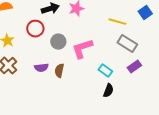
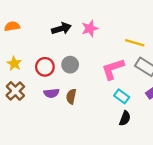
red circle: (35, 29) -> (45, 67), moved
pink L-shape: (82, 49) -> (113, 69), moved

